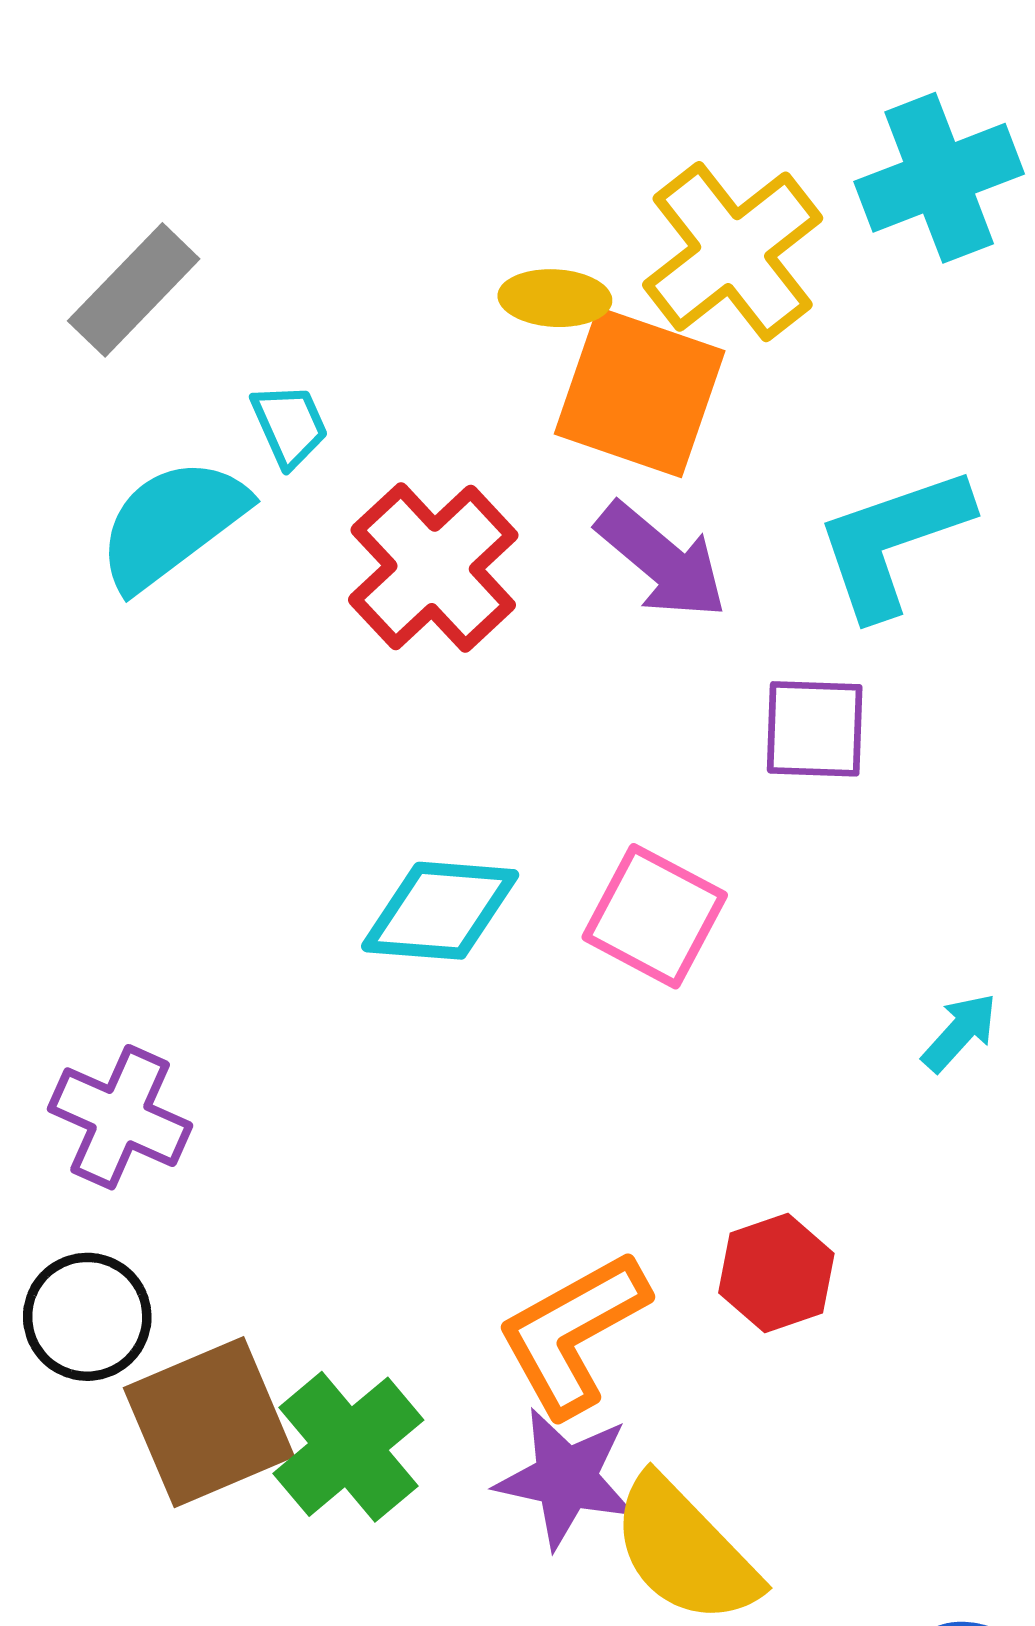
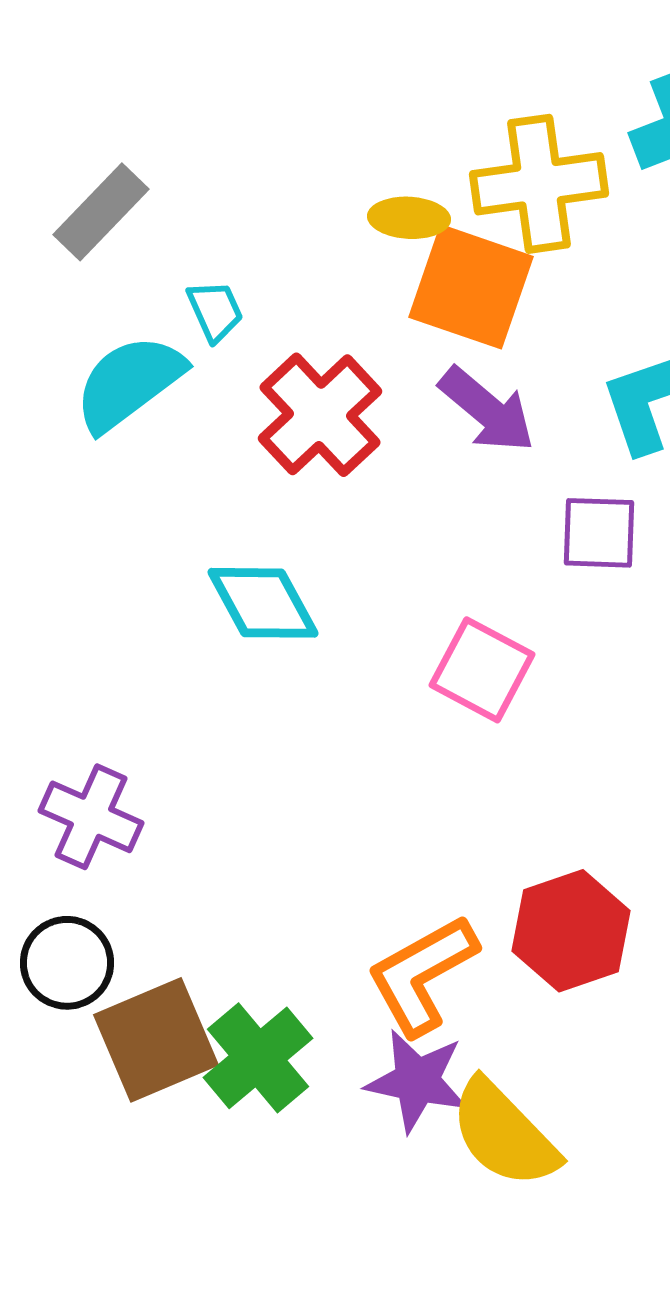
yellow cross: (733, 252) -> (539, 184), turned 30
cyan diamond: (440, 911) -> (263, 603), moved, turned 57
red hexagon: (776, 1273) -> (571, 931), size x1.4

